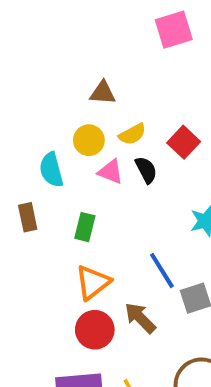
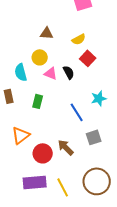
yellow semicircle: (132, 134) -> (79, 39), moved
blue line: (162, 271) -> (77, 112), moved
orange triangle: (93, 282) -> (21, 135), moved

